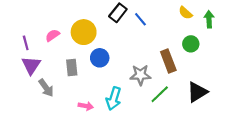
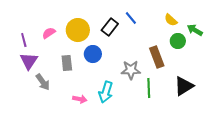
black rectangle: (118, 13) -> (110, 27), moved
yellow semicircle: (185, 13) -> (171, 20), moved
green arrow: (209, 19) -> (195, 30), moved, turned -56
green line: (160, 94) -> (149, 88), turned -48

